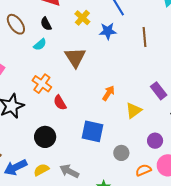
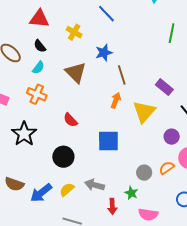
blue star: (108, 31) -> (104, 53), moved
brown line: (144, 37) -> (122, 75), moved
orange cross: (42, 84) -> (37, 94), moved
yellow triangle: (134, 111) -> (144, 112), size x1.4
gray circle: (121, 153) -> (144, 173), moved

